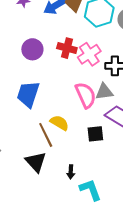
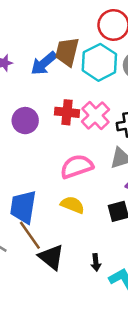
blue trapezoid: (28, 94) -> (23, 207), moved
pink semicircle: (86, 95) -> (77, 166), moved, turned -76
brown line: (46, 135) -> (30, 235), moved

